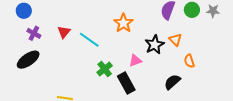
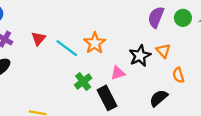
orange star: (123, 23) -> (95, 43), moved

